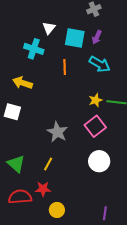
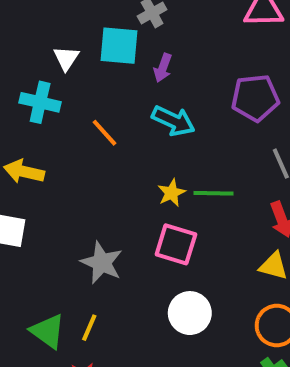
cyan square: (75, 38) -> (119, 46), moved
orange line: (65, 67) -> (105, 133), turned -35
pink square: (95, 126) -> (176, 244), turned -30
green triangle: (16, 164) -> (48, 331), moved

